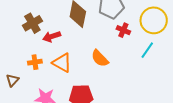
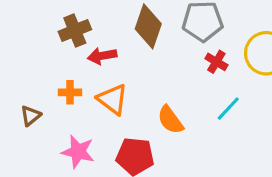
cyan line: (147, 50) -> (228, 109), moved
orange semicircle: (100, 58) -> (170, 120), moved

